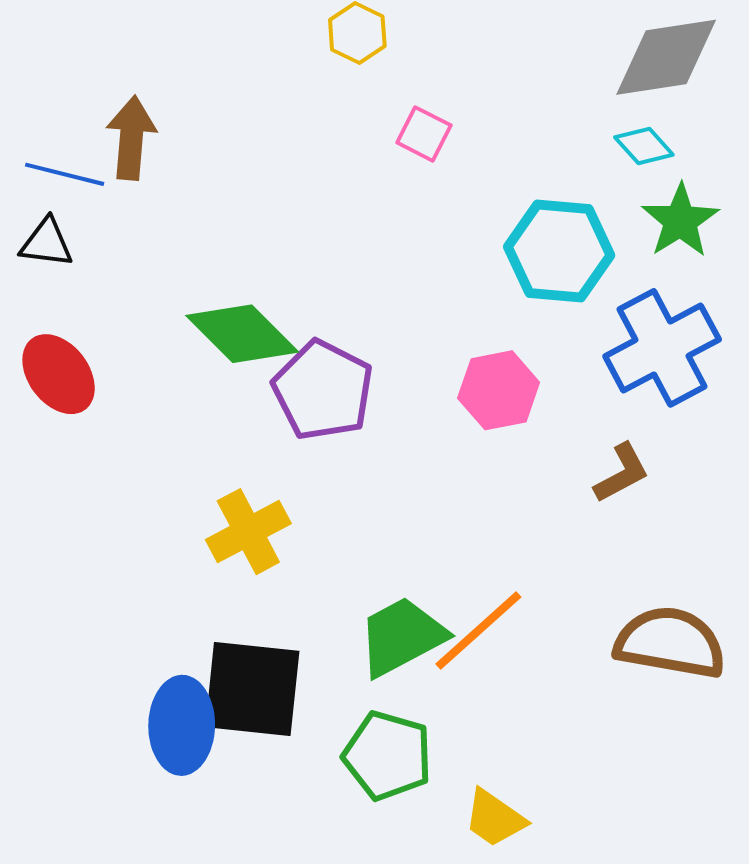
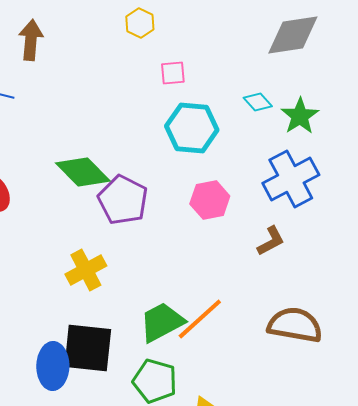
pink square: (424, 134) -> (173, 73), turned -32
brown arrow: (131, 138) -> (31, 40), moved
cyan diamond: (644, 146) -> (258, 102), moved
cyan hexagon: (559, 251) -> (192, 128), moved

